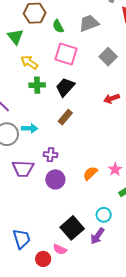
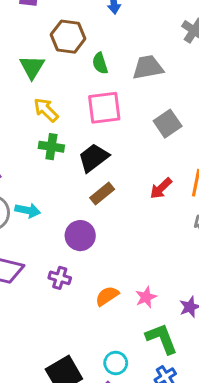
pink square: (66, 54) -> (104, 108), turned -35
red arrow: (112, 98) -> (161, 188), turned -35
brown rectangle: (65, 117) -> (102, 194), moved
purple cross: (51, 155) -> (60, 278), moved
purple circle: (55, 179) -> (80, 236), moved

